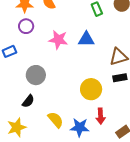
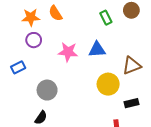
black rectangle: (120, 78) -> (132, 103), moved
yellow circle: (91, 89) -> (108, 84), moved

